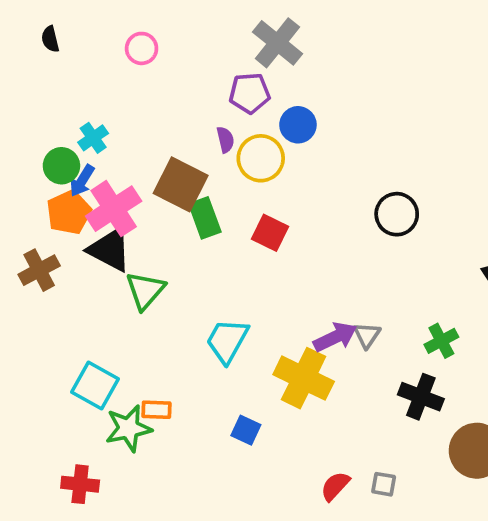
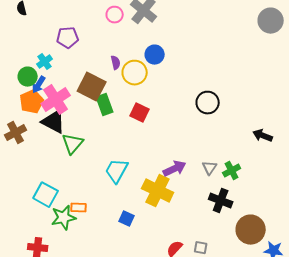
pink circle: (142, 48) -> (115, 15), moved
purple pentagon: (250, 93) -> (68, 38), moved
gray triangle: (367, 335) -> (210, 168), moved

